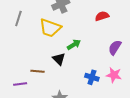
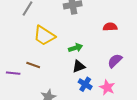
yellow trapezoid: (50, 28) -> (44, 36), moved
black triangle: (59, 59) -> (79, 66), moved, turned 40

